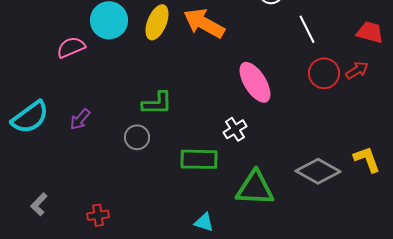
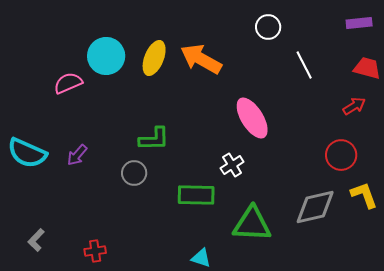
red circle: (324, 73) -> (341, 155), moved
cyan semicircle: (30, 117) -> (27, 153), turned 60
gray diamond: (318, 171) -> (315, 207), turned -42

